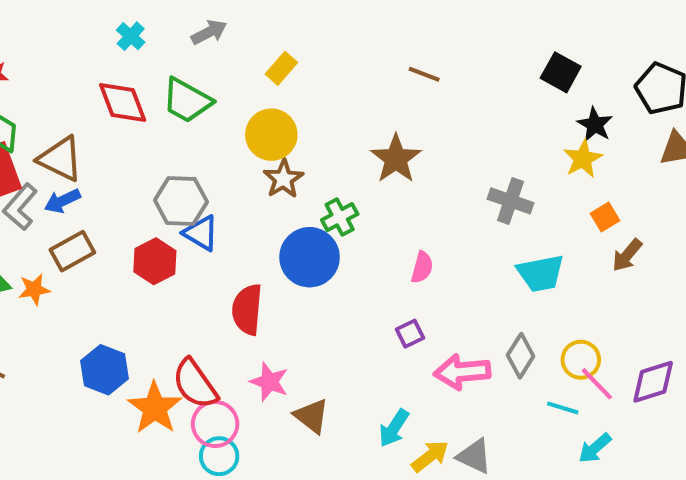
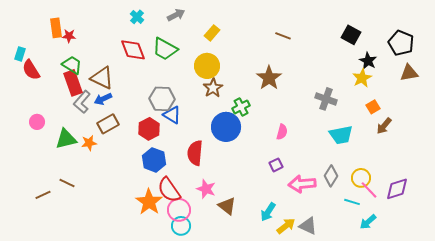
blue hexagon: (105, 370) -> (154, 160), moved

